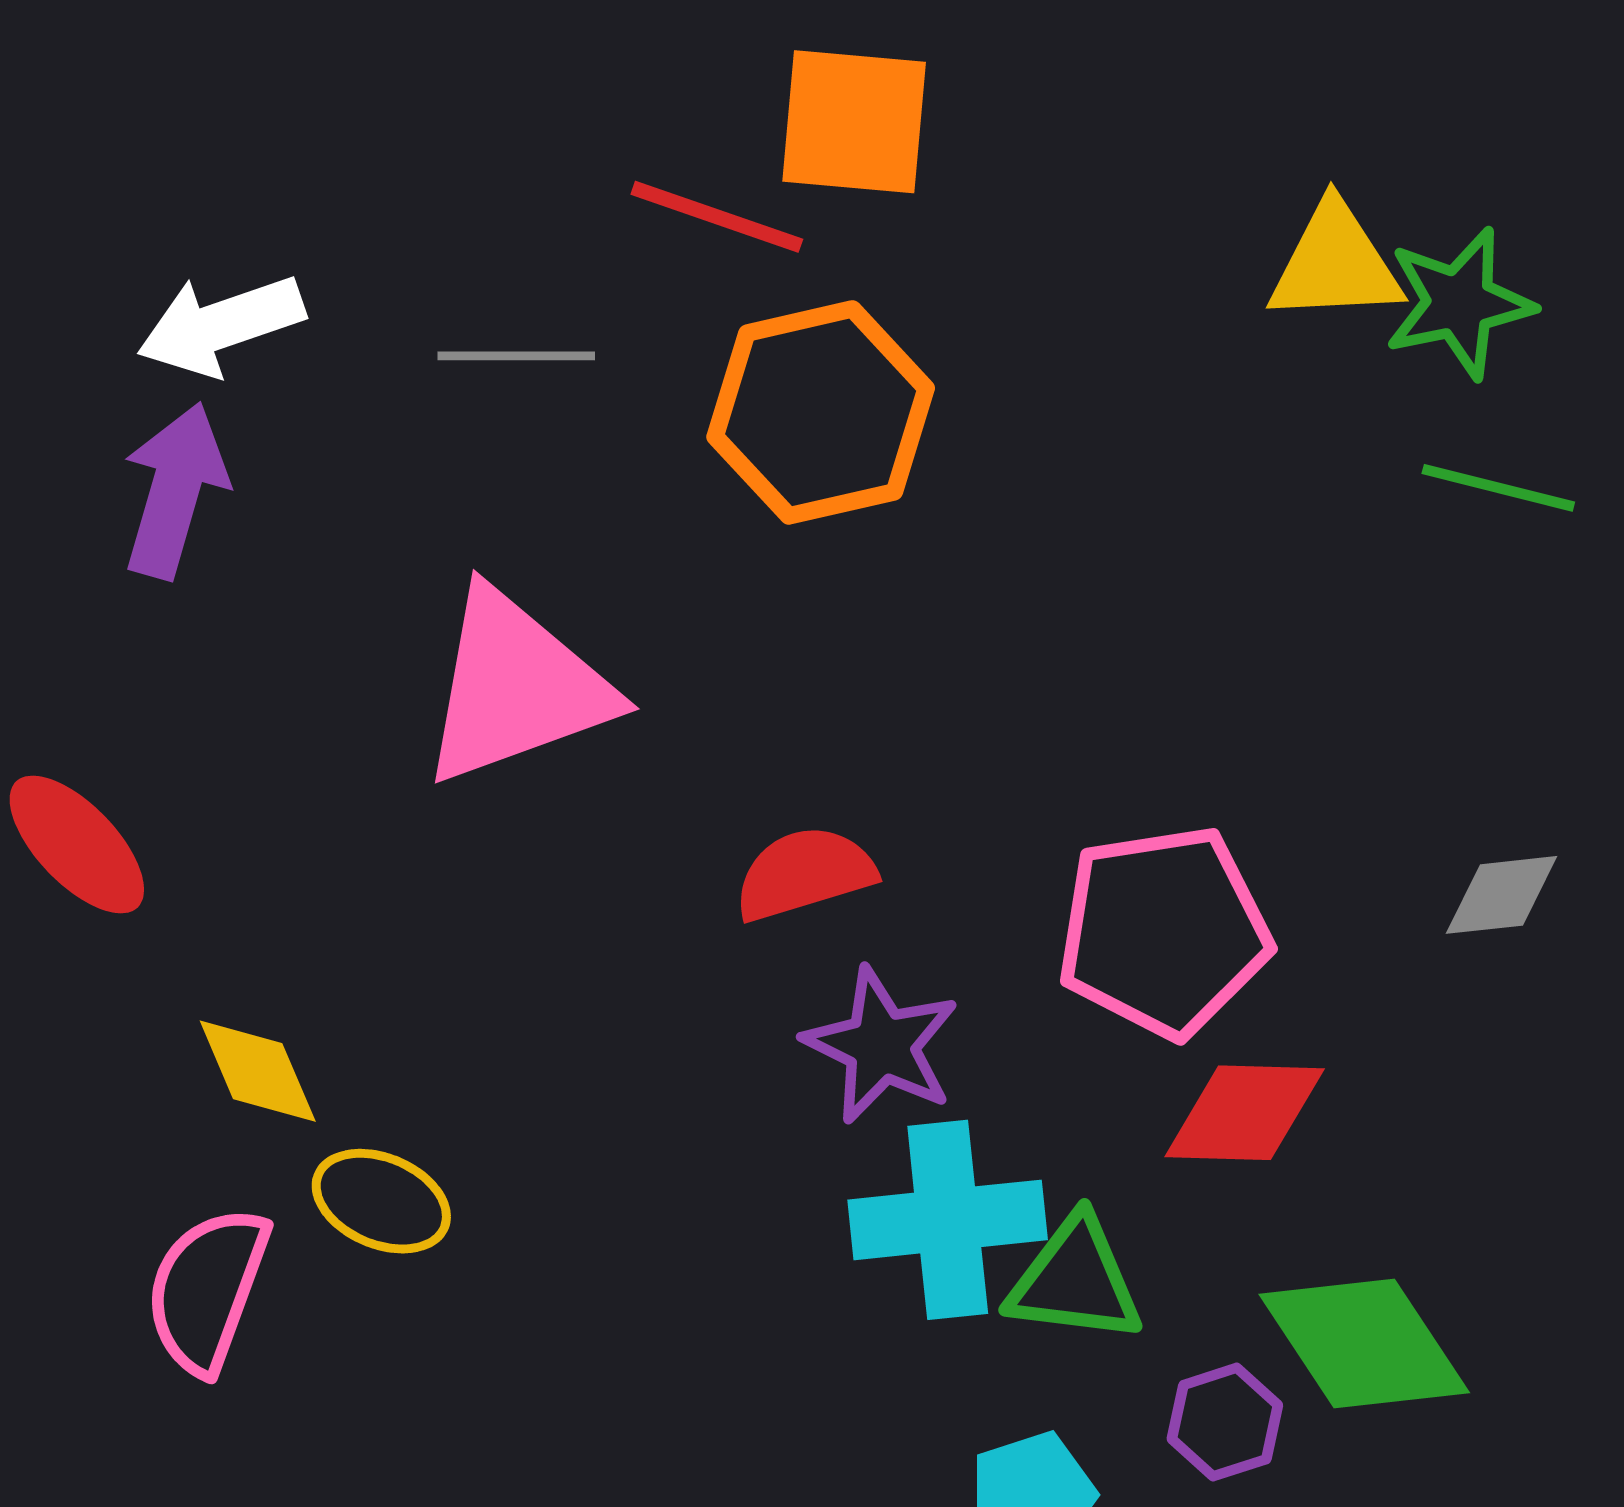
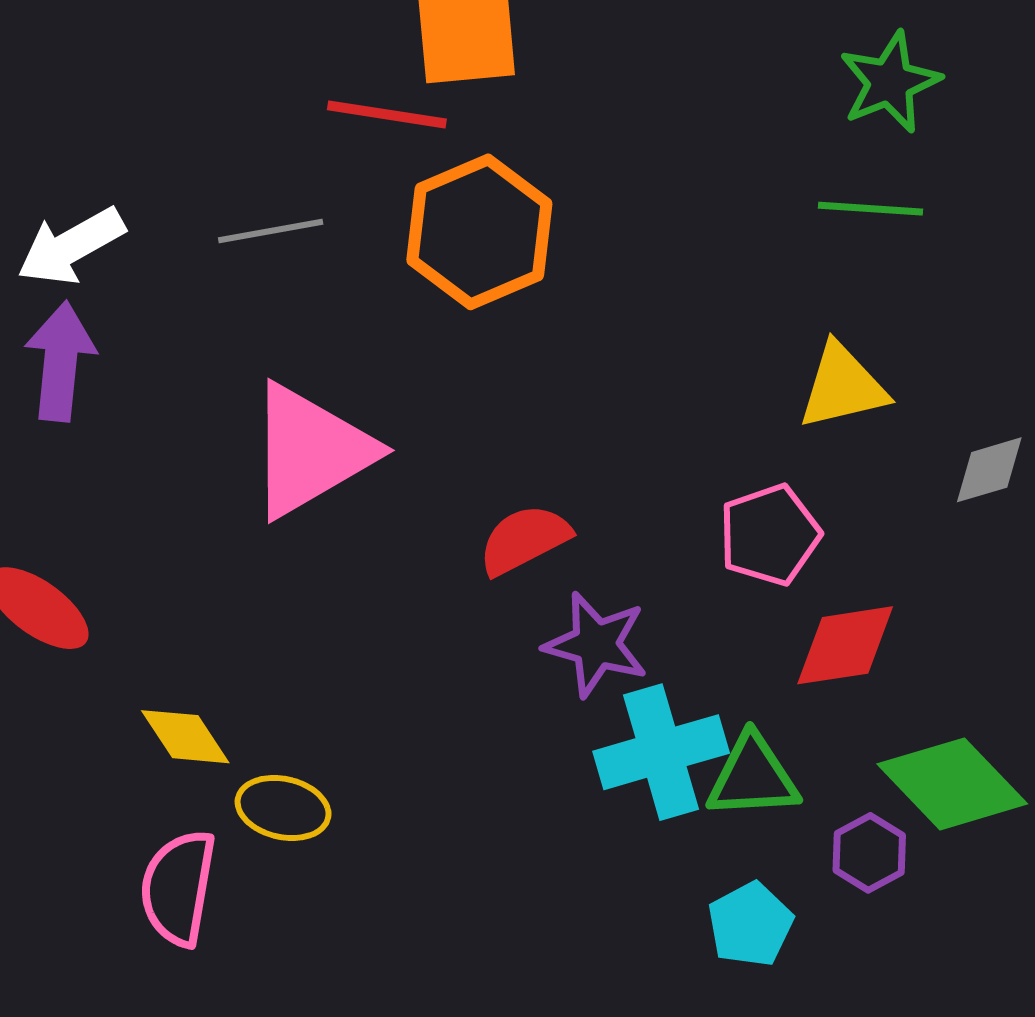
yellow triangle: (1335, 264) -> (843, 387), moved
green line: (1498, 488) -> (871, 209), moved
pink pentagon: (1164, 932) -> (770, 535), size x0.7

